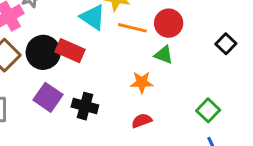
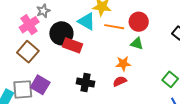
black circle: (43, 52) -> (61, 33), moved
purple square: (48, 97) -> (40, 85), moved
red semicircle: (142, 121) -> (120, 81), moved

